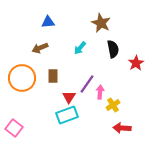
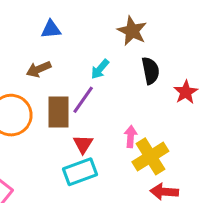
brown rectangle: (53, 76) -> (59, 112), size x1.5
purple line: (87, 84) -> (83, 100), moved
yellow cross: (113, 105) -> (150, 156), size x1.6

